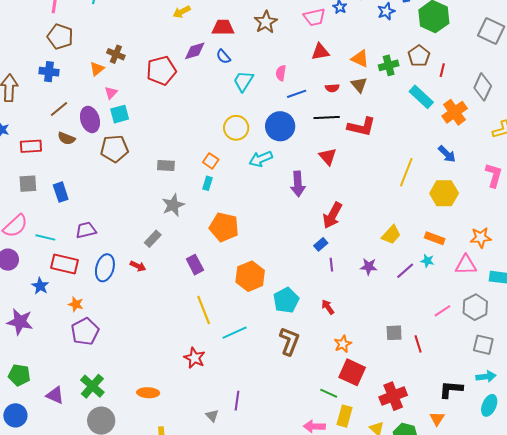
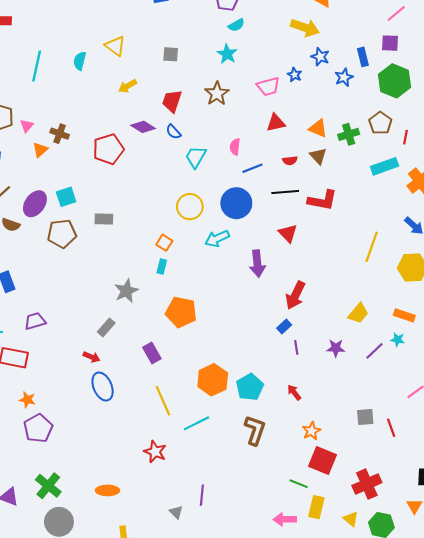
red trapezoid: (223, 28) -> (172, 101), turned -70
purple diamond: (195, 51) -> (143, 127), turned 50
pink triangle: (111, 93) -> (27, 126), moved
cyan rectangle: (421, 97) -> (384, 166), turned -60
purple ellipse: (90, 119) -> (35, 204), turned 55
gray rectangle: (166, 166) -> (104, 219), moved
blue ellipse: (105, 268) -> (103, 387), moved, turned -36
orange hexagon: (250, 276) -> (213, 380), moved

